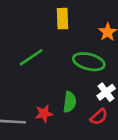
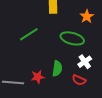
red semicircle: (99, 117) -> (79, 80), turned 64

